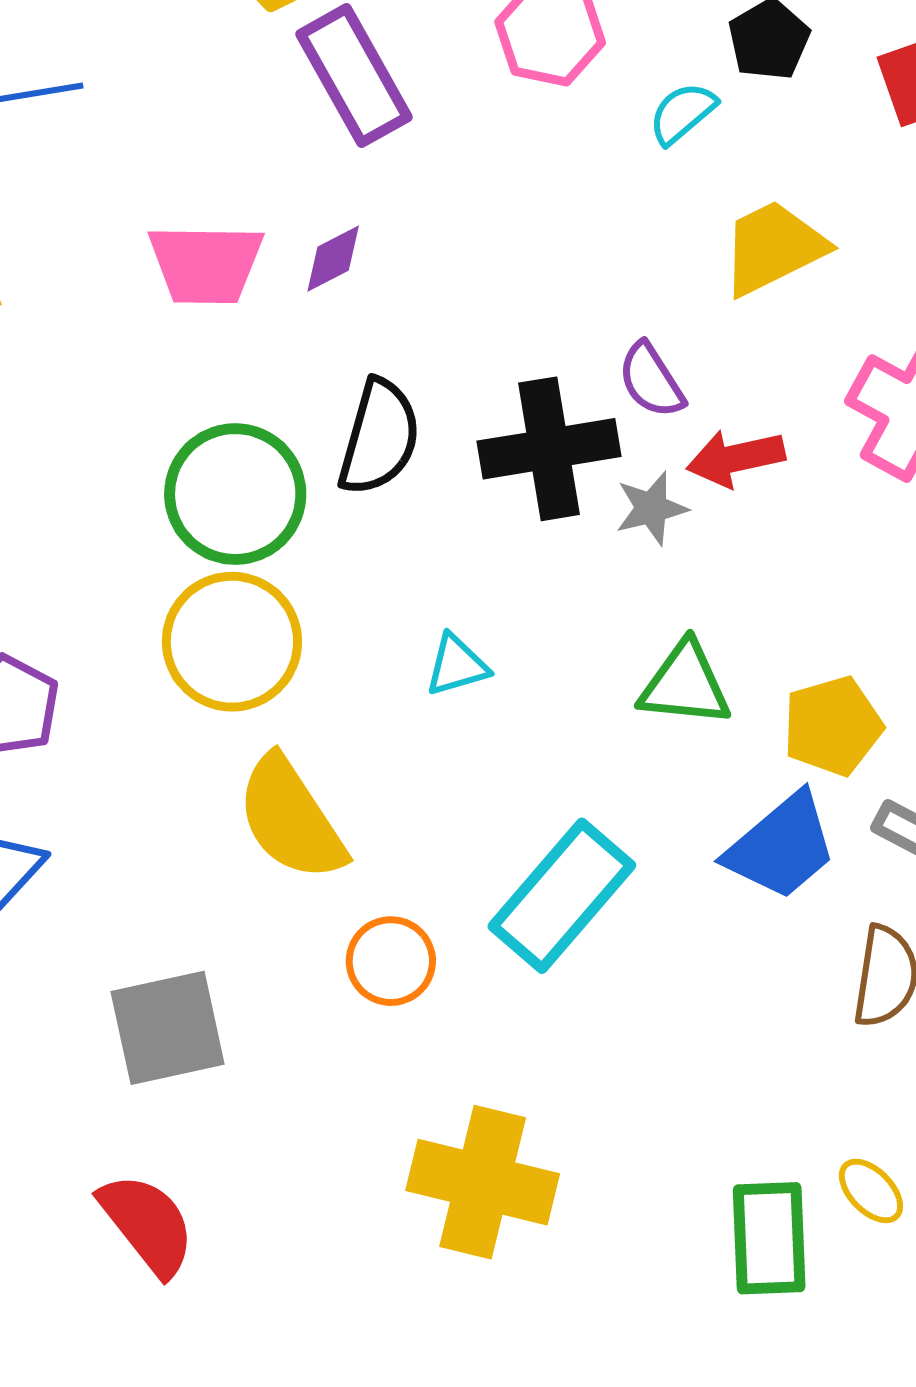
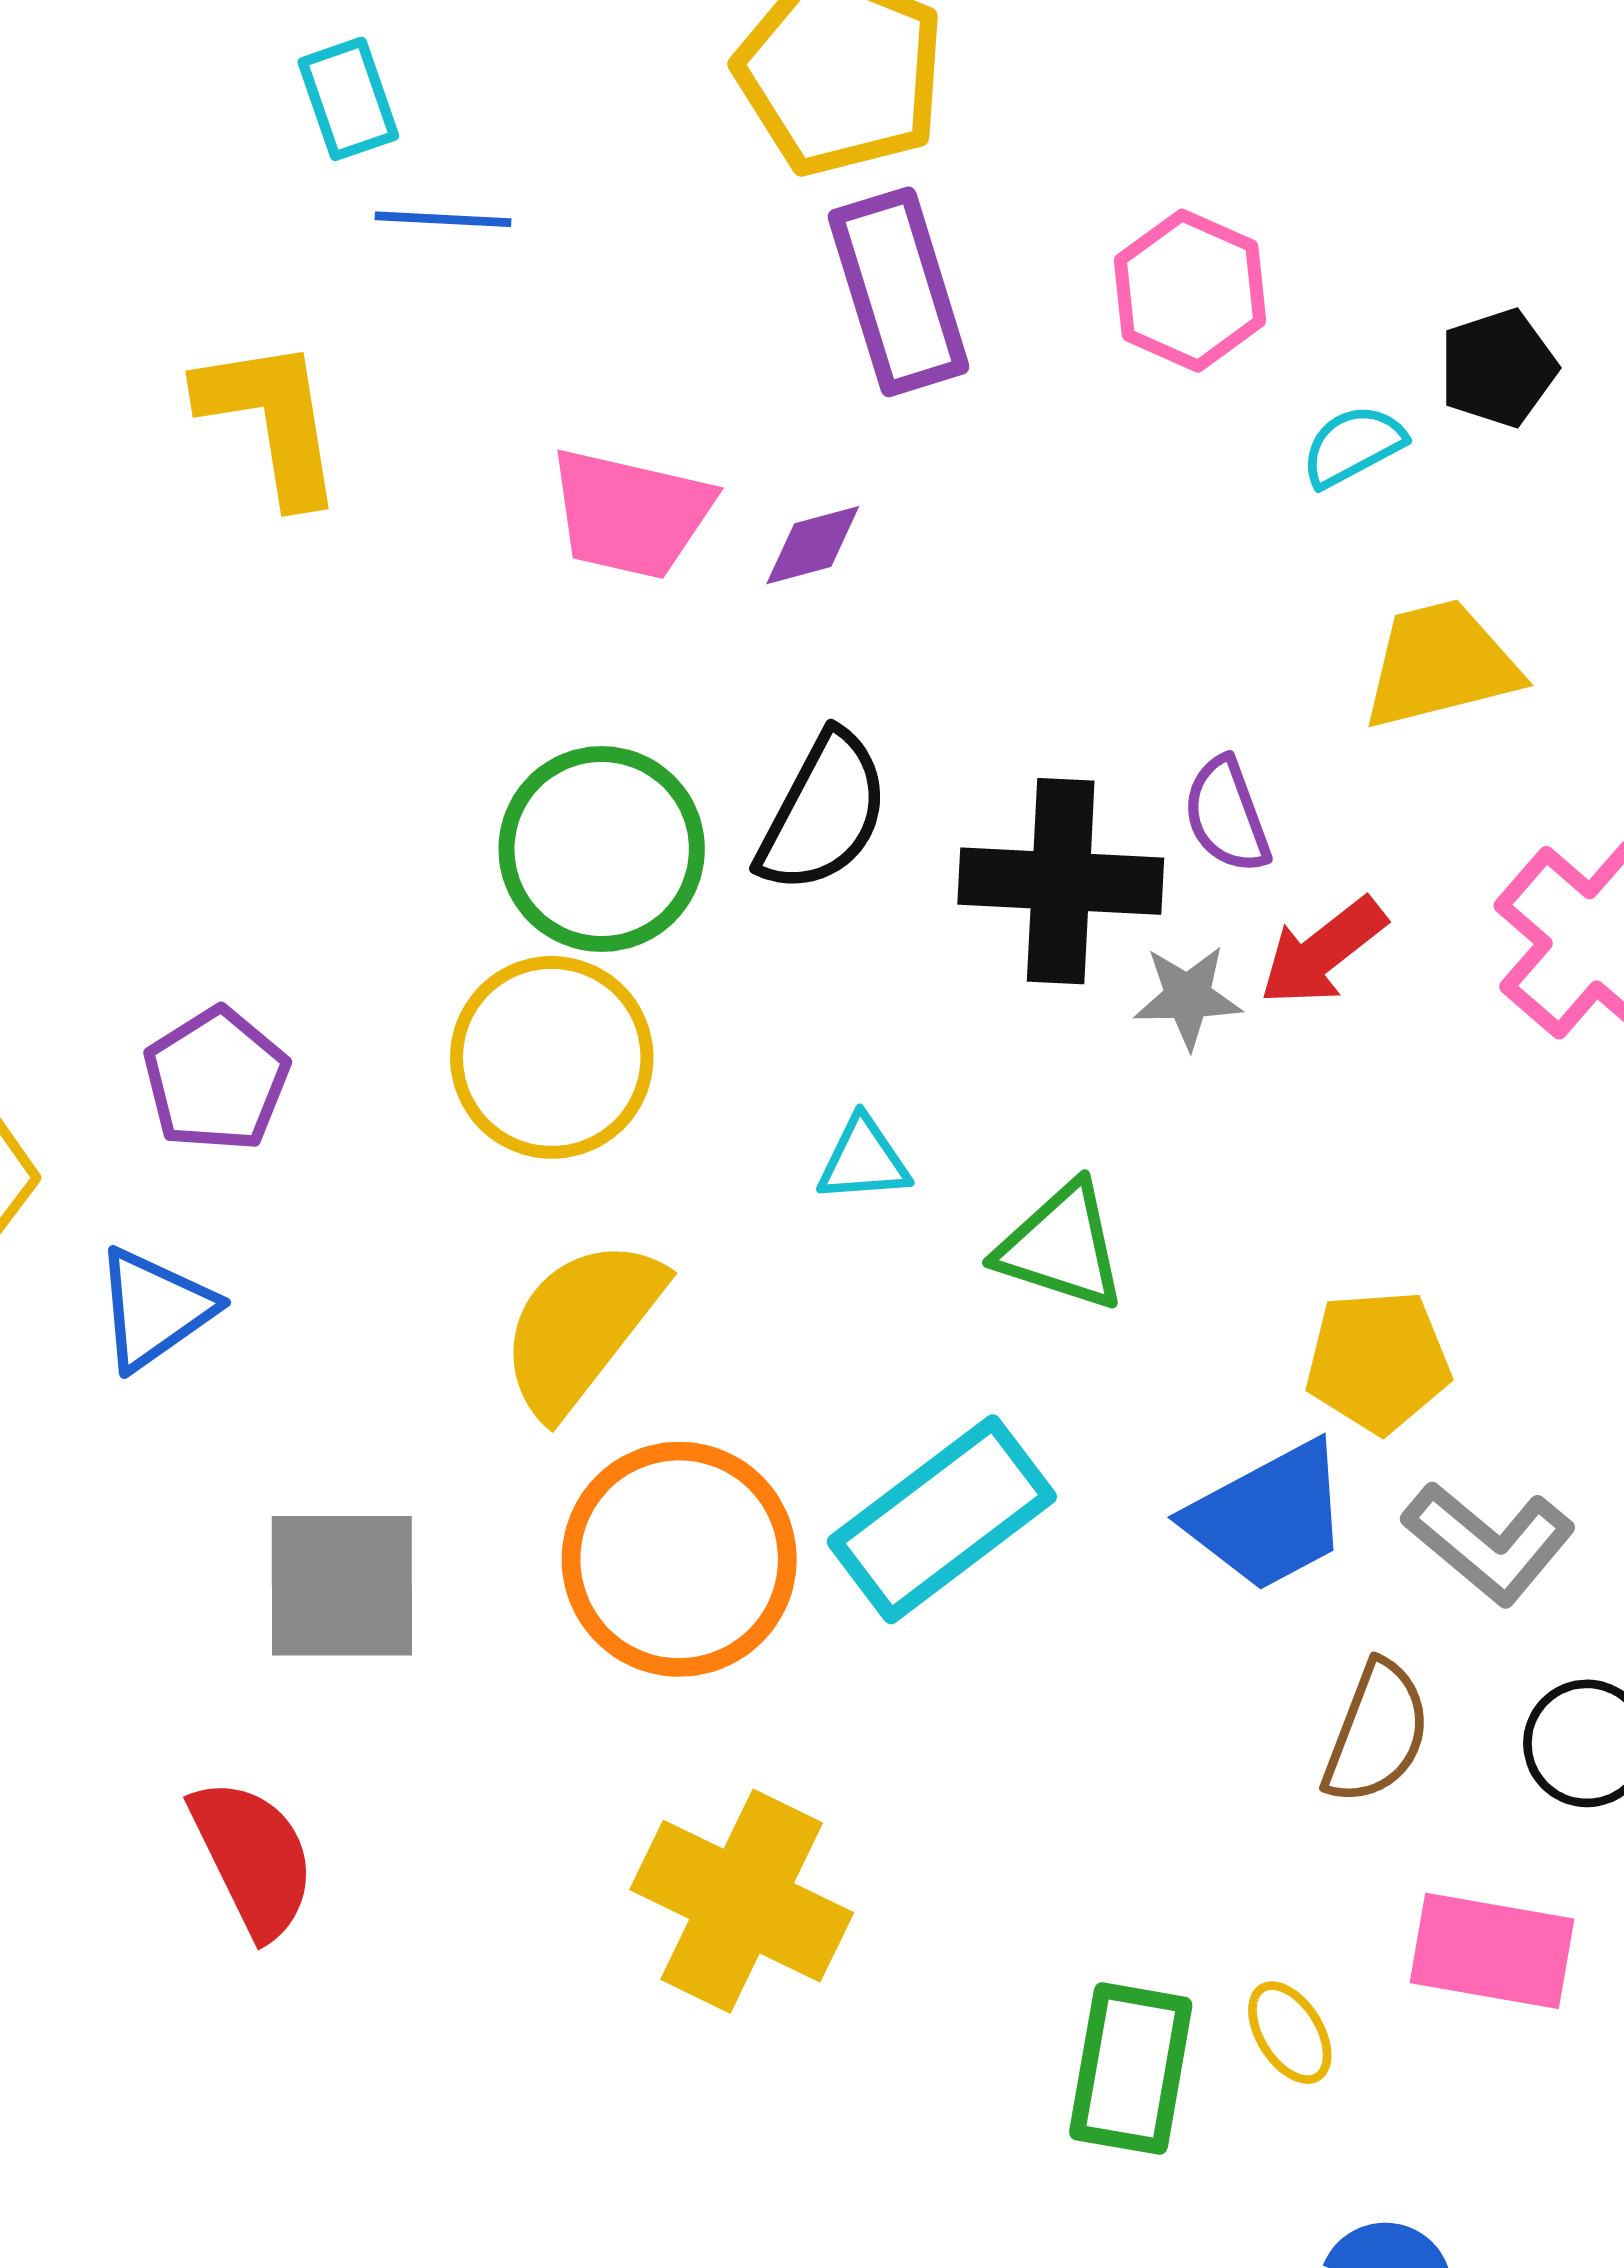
red arrow: (736, 458) -> (1323, 952), turned -38
green triangle: (685, 684) -> (1061, 1247), moved
yellow semicircle: (291, 819) -> (581, 1327), turned 59
orange circle: (391, 961) -> (679, 1559), size x1.8

